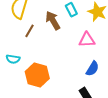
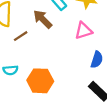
brown line: (30, 31) -> (21, 36), turned 40

